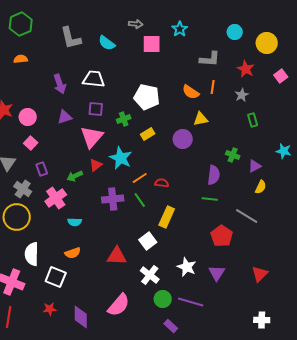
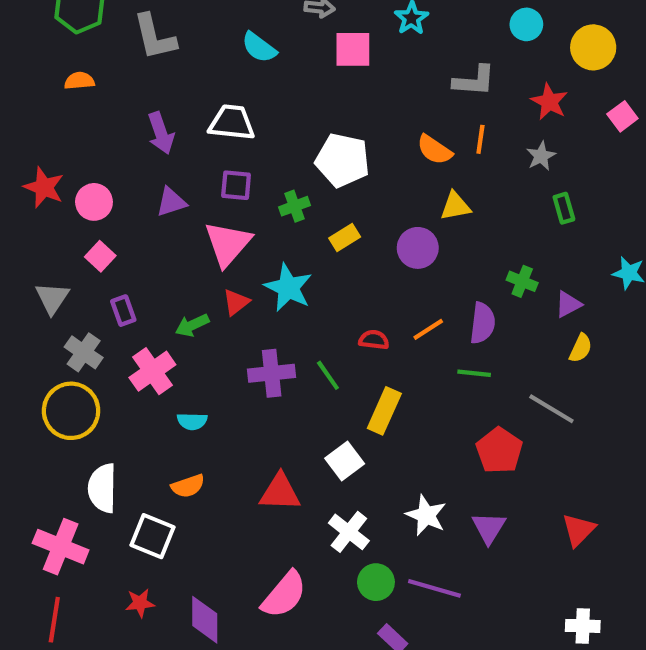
gray L-shape: (71, 38) -> (155, 37), moved
orange line: (140, 178) -> (428, 329), moved

